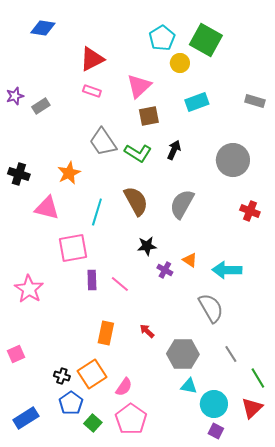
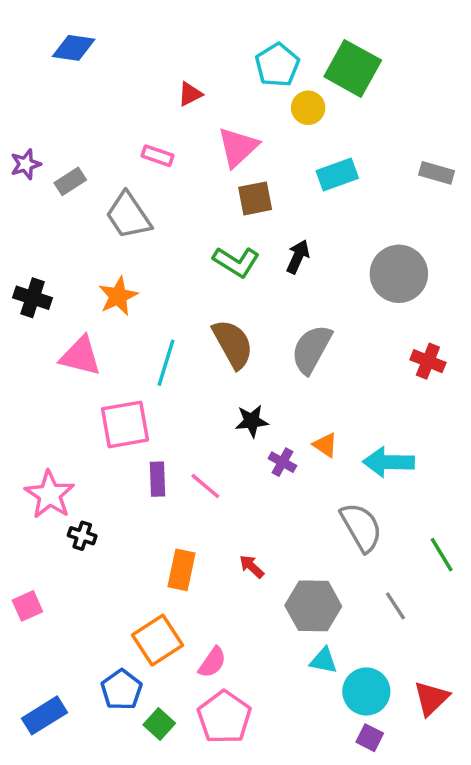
red triangle: (92, 59) -> (190, 94), moved, size x0.6
gray trapezoid: (103, 142) -> (128, 216), moved
black cross: (62, 376) -> (82, 536), moved
green line: (258, 378) -> (442, 555), moved

